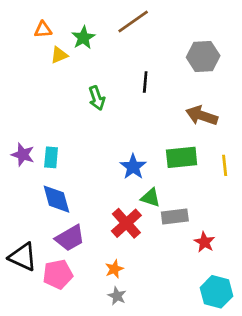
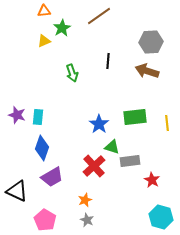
orange triangle: (43, 30) -> (44, 11), moved
brown arrow: (202, 116) -> (147, 71), moved
blue diamond: (56, 199) -> (42, 148), turned 35
pink pentagon: (58, 274) -> (45, 220), moved, turned -30

